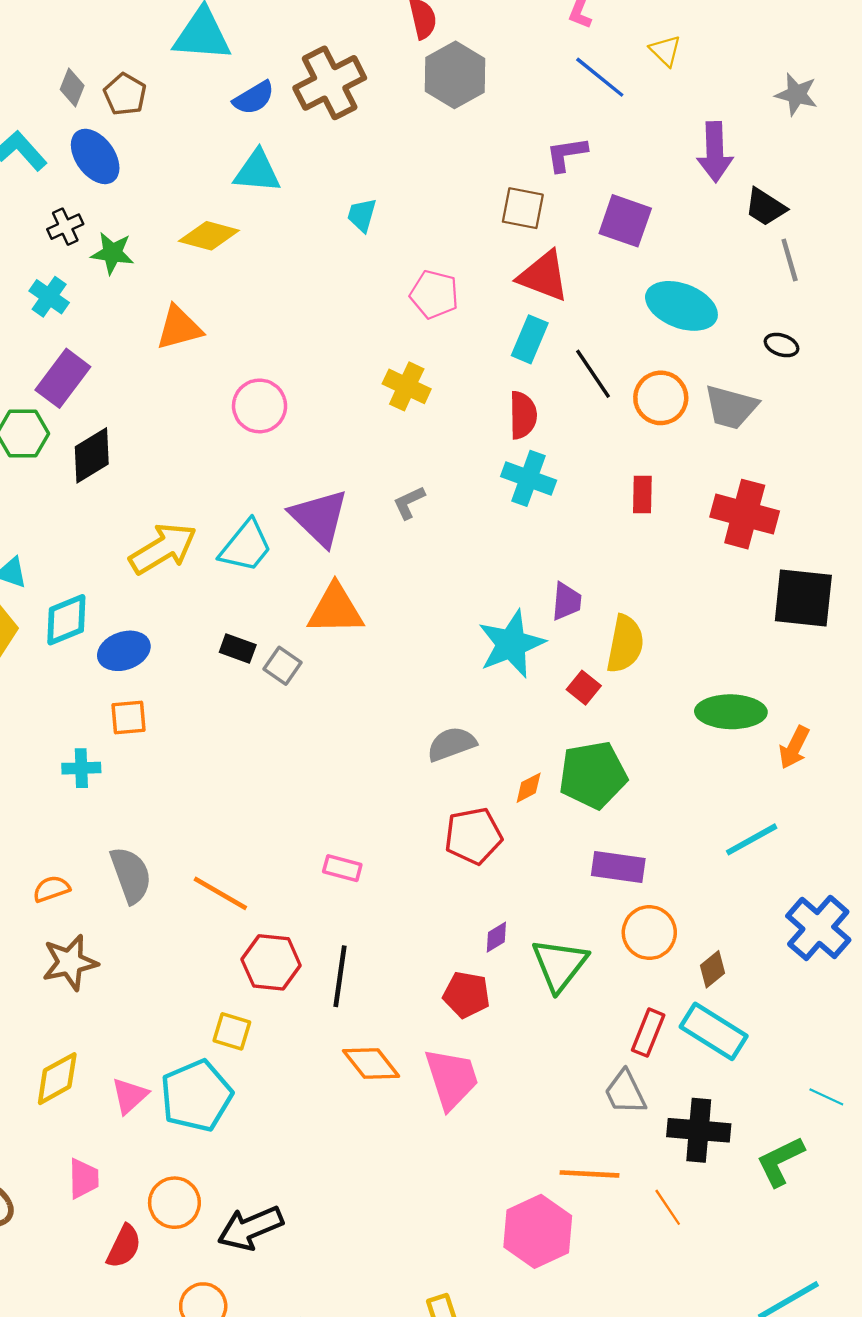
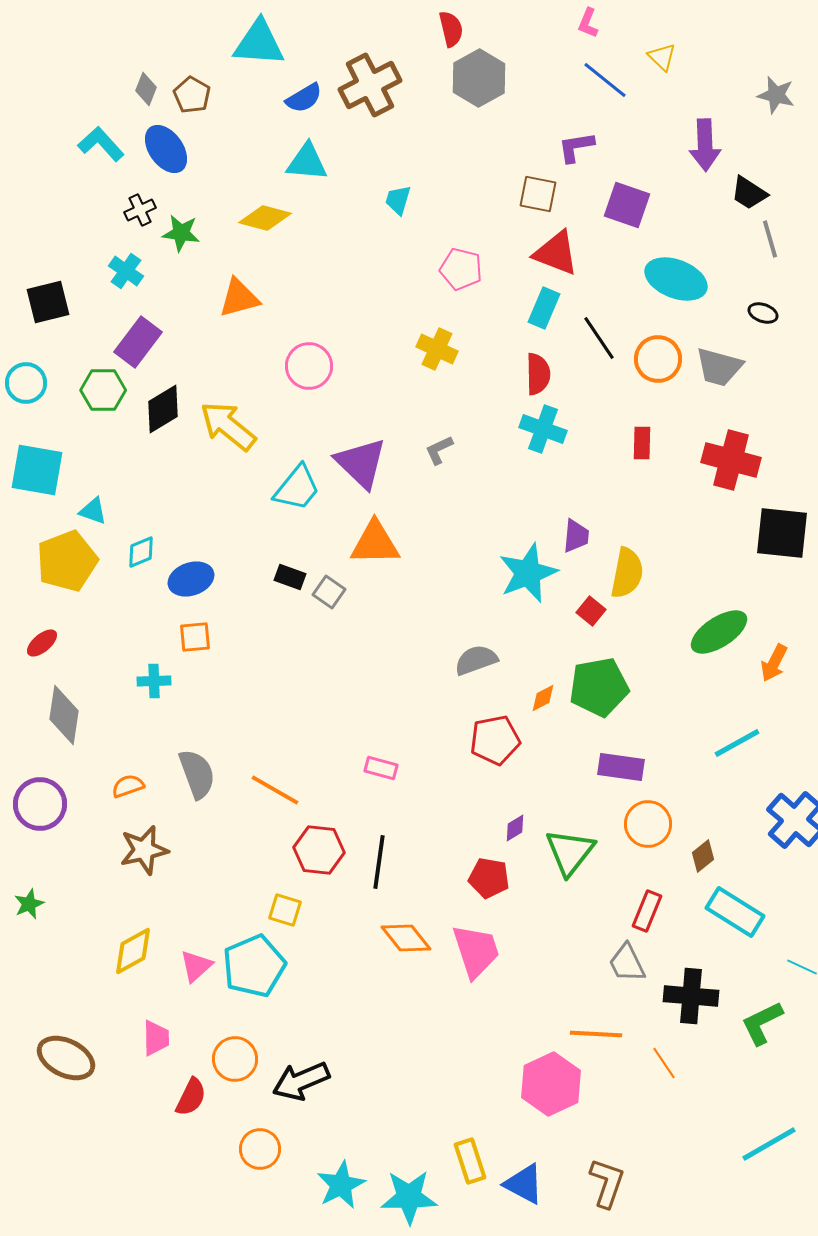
yellow arrow: (163, 549) -> (228, 426), moved, turned -110
cyan diamond: (66, 620) -> (141, 552), size x0.7
green ellipse: (731, 712) -> (719, 632), turned -34
cyan rectangle: (714, 1031) -> (735, 912), moved

